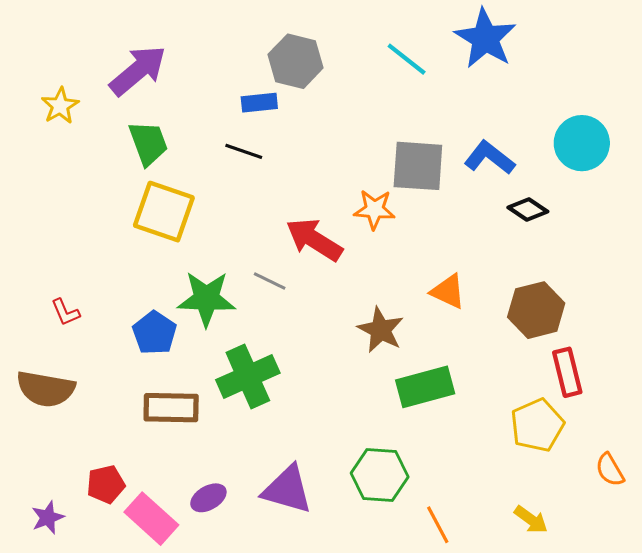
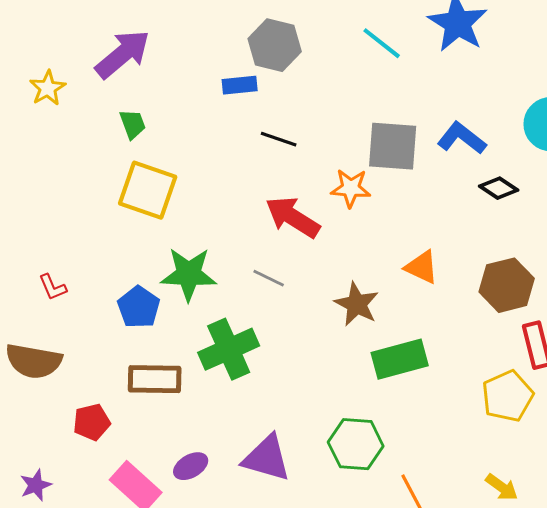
green trapezoid: (148, 143) -> (133, 124), size x0.7
black line: (244, 151) -> (279, 139), moved
gray line: (270, 281) -> (269, 278), moved
red pentagon: (106, 484) -> (92, 422), moved

